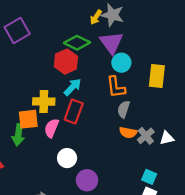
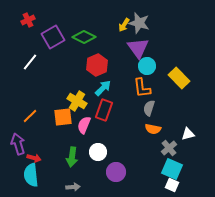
green diamond: (77, 43) -> (84, 37), moved
yellow rectangle: (157, 76) -> (179, 78), turned -50
yellow cross: (44, 101) -> (77, 101), turned 30
green arrow: (18, 135) -> (72, 157), moved
gray cross: (146, 136) -> (169, 148), moved
cyan square: (149, 177) -> (172, 169), size x1.5

